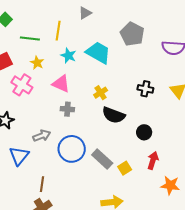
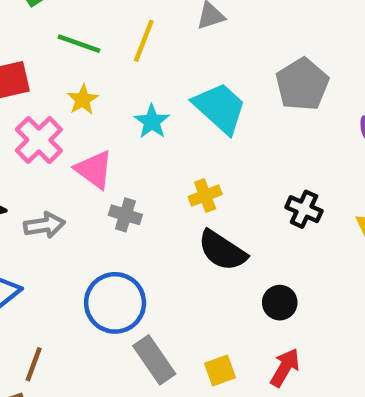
cyan star: (68, 56) -> (152, 122), moved
pink triangle: (61, 84) -> (94, 170), moved
gray arrow: (42, 136) -> (44, 225), moved
gray rectangle: (102, 159) -> (154, 360), moved

